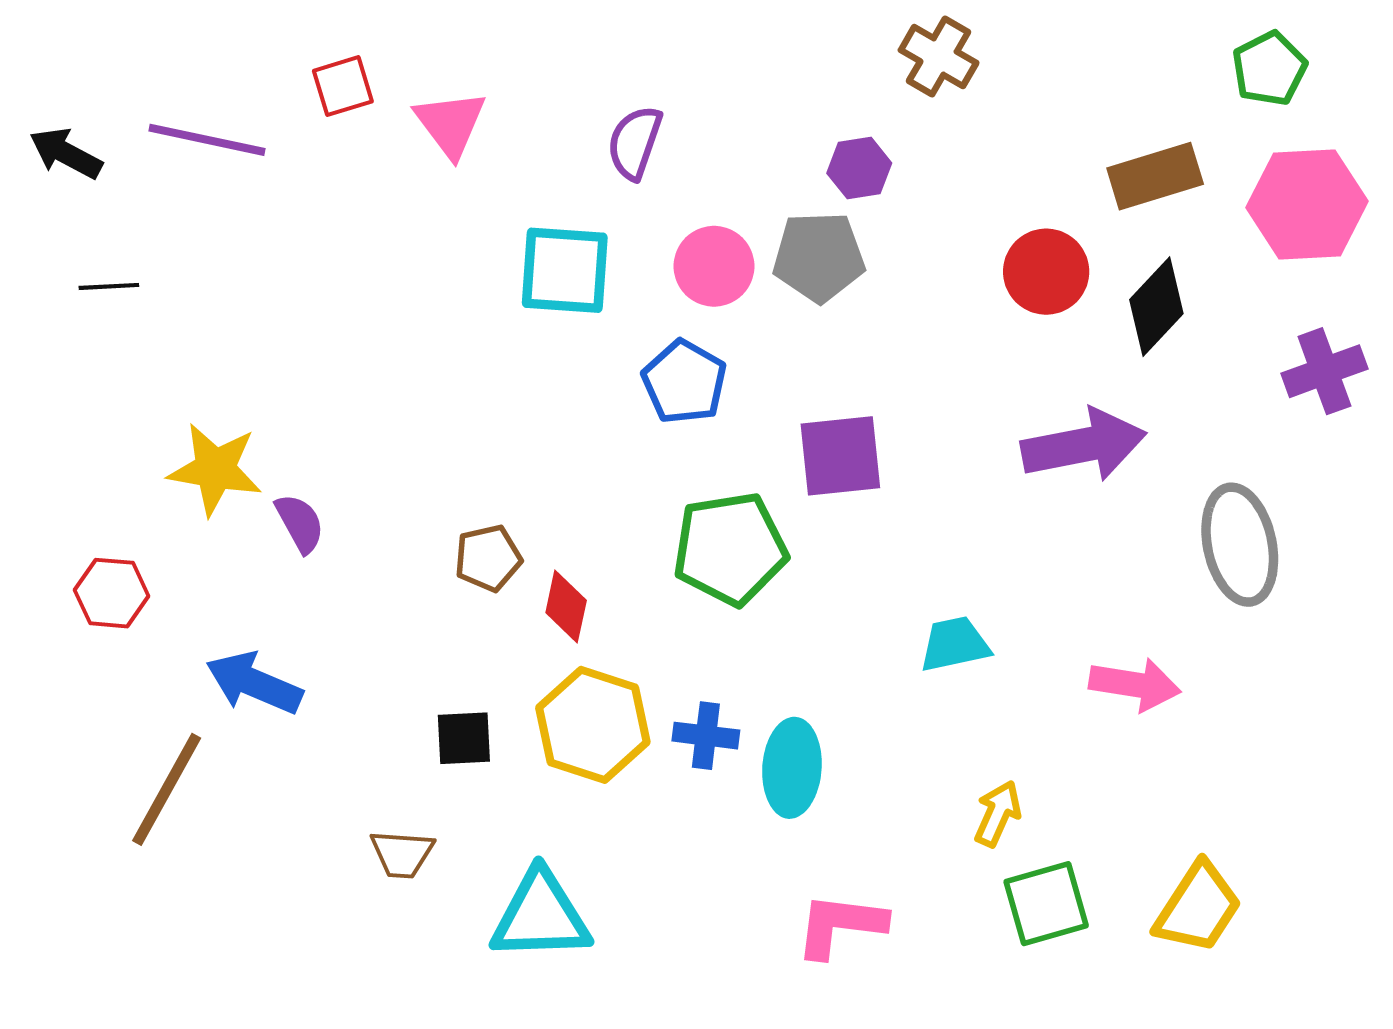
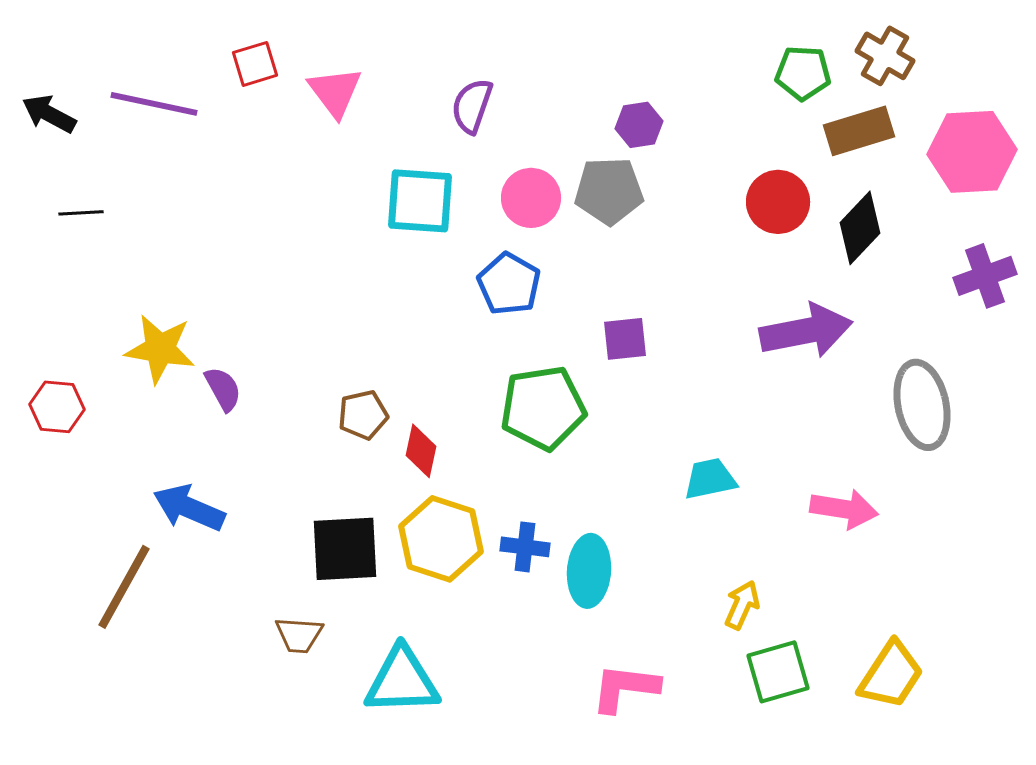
brown cross: (939, 56) -> (885, 56), moved
green pentagon: (1269, 69) -> (803, 73), moved, turned 30
purple square: (840, 456) -> (625, 339), size x0.7
red hexagon: (112, 593) -> (57, 407), moved
black square: (464, 738) -> (345, 549), size x1.6

